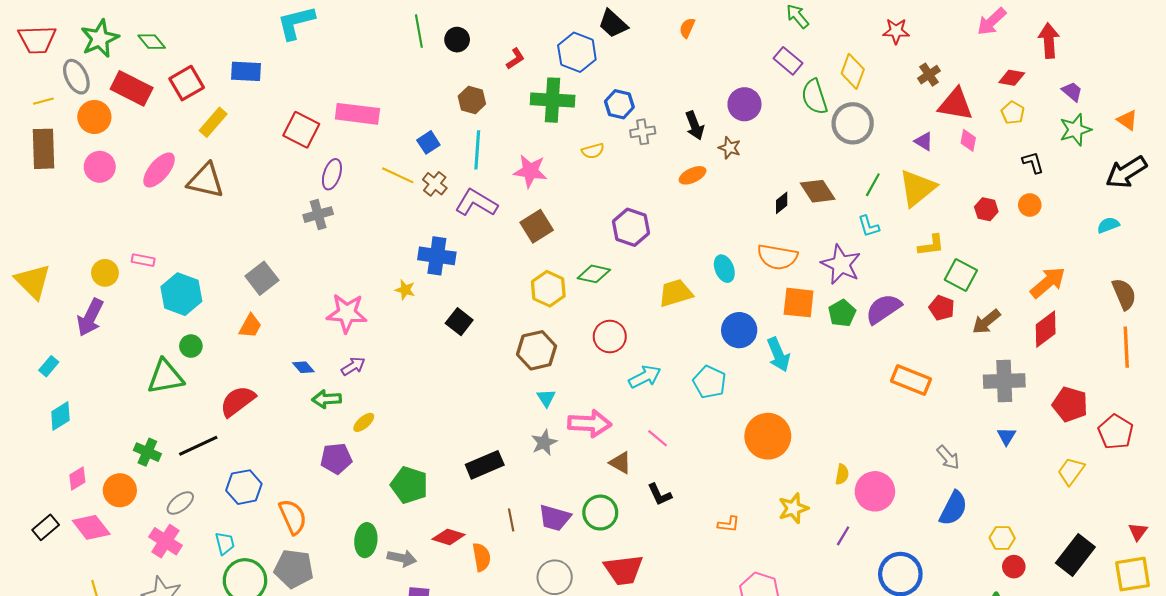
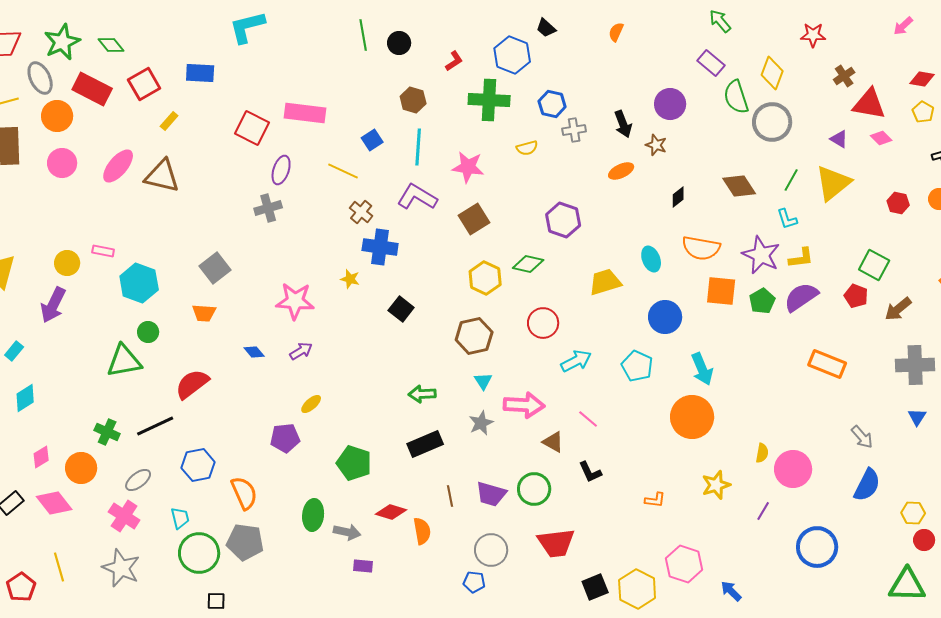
pink arrow: (992, 22) -> (903, 26), size x0.7
black trapezoid: (613, 24) -> (546, 28), size x0.7
yellow rectangle: (213, 122) -> (169, 121), size x0.7
pink diamond: (968, 140) -> (881, 138), turned -55
brown cross: (435, 184) -> (361, 212), moved
black diamond: (782, 203) -> (678, 197), moved
yellow L-shape: (931, 245) -> (801, 258), moved
orange trapezoid: (250, 326) -> (204, 313), turned 65
cyan arrow: (778, 355) -> (702, 369), moved
green arrow: (327, 399) -> (422, 394), moved

